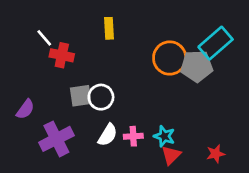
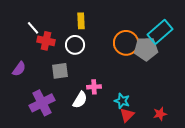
white circle: (101, 97) -> (75, 45), moved
purple semicircle: (25, 109) -> (19, 69), moved
pink cross: (133, 136) -> (94, 87), moved

